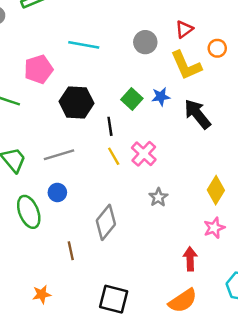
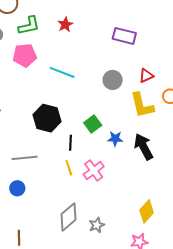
pink pentagon: (39, 69) -> (25, 55), moved
blue star: (161, 97) -> (115, 139), moved
gray star: (158, 197) -> (97, 225), moved
gray diamond: (106, 222) -> (68, 217), moved

